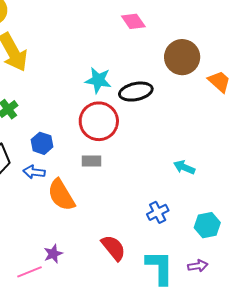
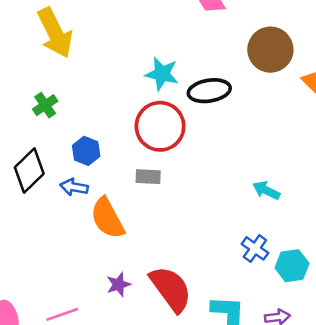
blue cross: (158, 212) -> (255, 248), moved, turned -30
red semicircle: (113, 248) -> (171, 289), size x1.4
purple star: (53, 254) -> (119, 284), moved

